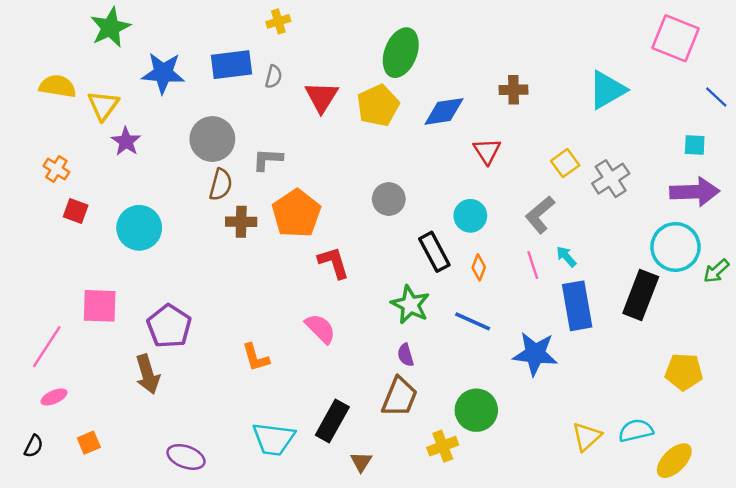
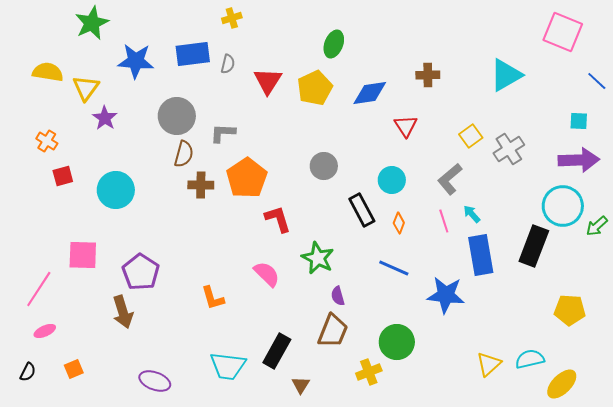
green ellipse: (401, 53) -> (334, 44), size x0.7
red square: (76, 211) -> (63, 176), turned -35
green star: (410, 305) -> (318, 258), moved

